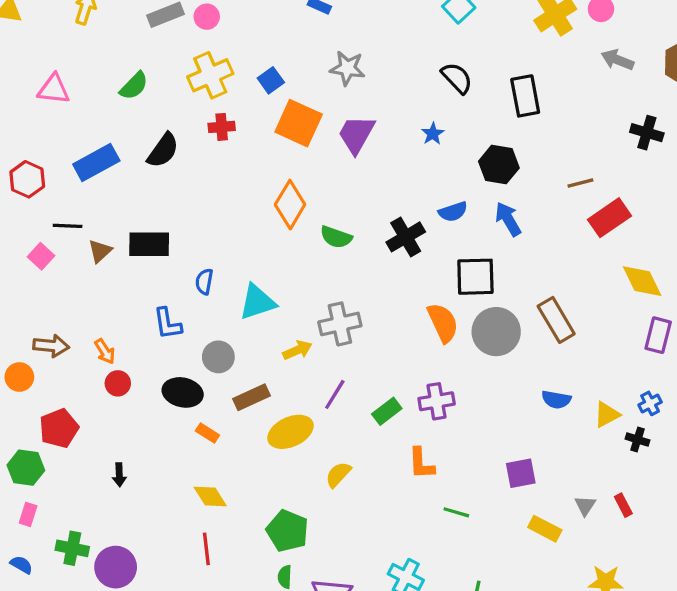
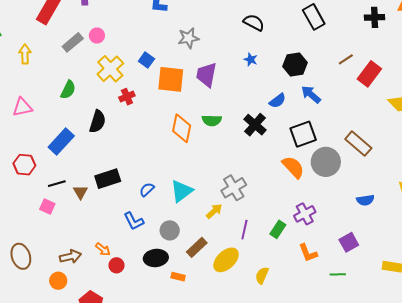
black rectangle: (525, 96) -> (314, 17), moved
green semicircle: (336, 237) -> (212, 120), moved
blue semicircle: (204, 282) -> (147, 190), turned 56
blue semicircle: (556, 400) -> (365, 200), moved
purple square: (521, 473) -> (349, 242), moved

